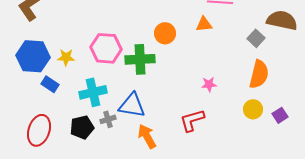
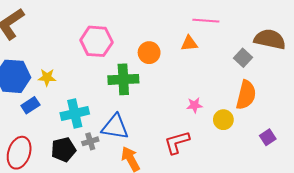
pink hexagon: (106, 48) -> (96, 41), moved
blue rectangle: (50, 84) -> (30, 105), turned -66
yellow circle: (253, 109) -> (223, 120), moved

